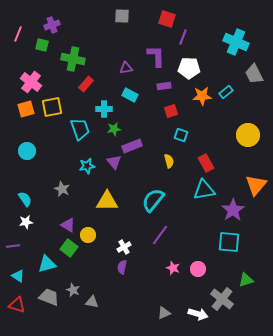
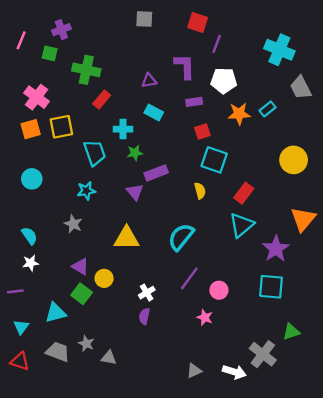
cyan square: (181, 135) -> (214, 160), size x1.6
red rectangle: (206, 163) -> (244, 193), turned 66
cyan star: (87, 166) -> (86, 191), moved
cyan triangle: (204, 190) -> (241, 225), turned -30
pink circle: (198, 269) -> (219, 290), moved
cyan triangle: (18, 276) -> (21, 327), turned 32

